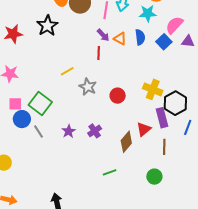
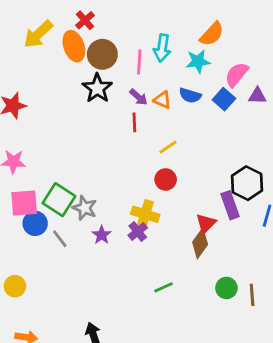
black star: (47, 26) -> (97, 88), moved
blue semicircle: (140, 37) -> (190, 95), turned 119
yellow line: (67, 71) -> (168, 147), moved
gray star: (88, 87) -> (85, 208), moved
yellow cross: (153, 89) -> (145, 214), moved
pink square: (15, 104) -> (24, 203), size x1.5
brown diamond: (126, 142) -> (200, 243), moved
brown line: (164, 147) -> (252, 295), moved

